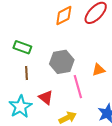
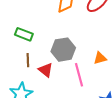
red triangle: (46, 97) -> (46, 70), moved

